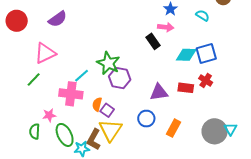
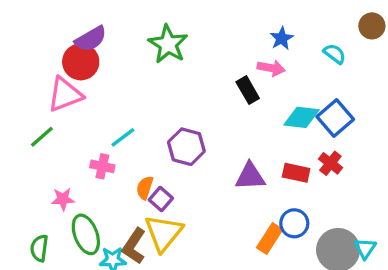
red circle: (17, 21) -> (81, 62), moved
blue square: (206, 53) -> (335, 118), turned -30
green star: (108, 63) -> (168, 44), moved
pink cross: (71, 94) -> (102, 166), size x0.6
blue circle: (146, 119) -> (294, 223), moved
green semicircle: (35, 131) -> (39, 248), moved

